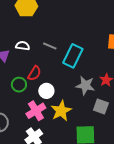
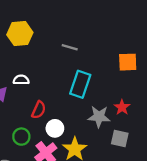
gray line: (50, 46) -> (70, 47), moved
green circle: (19, 85) -> (21, 137), moved

